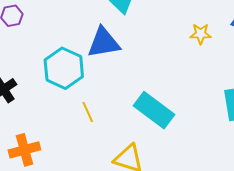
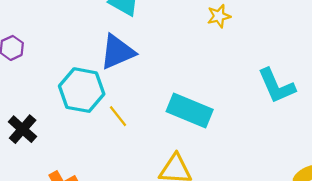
yellow line: (88, 112) -> (118, 116), moved

